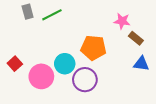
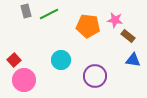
orange pentagon: (93, 48) -> (88, 26), moved
pink circle: (41, 76) -> (24, 80), moved
purple circle: (85, 80) -> (95, 76), moved

